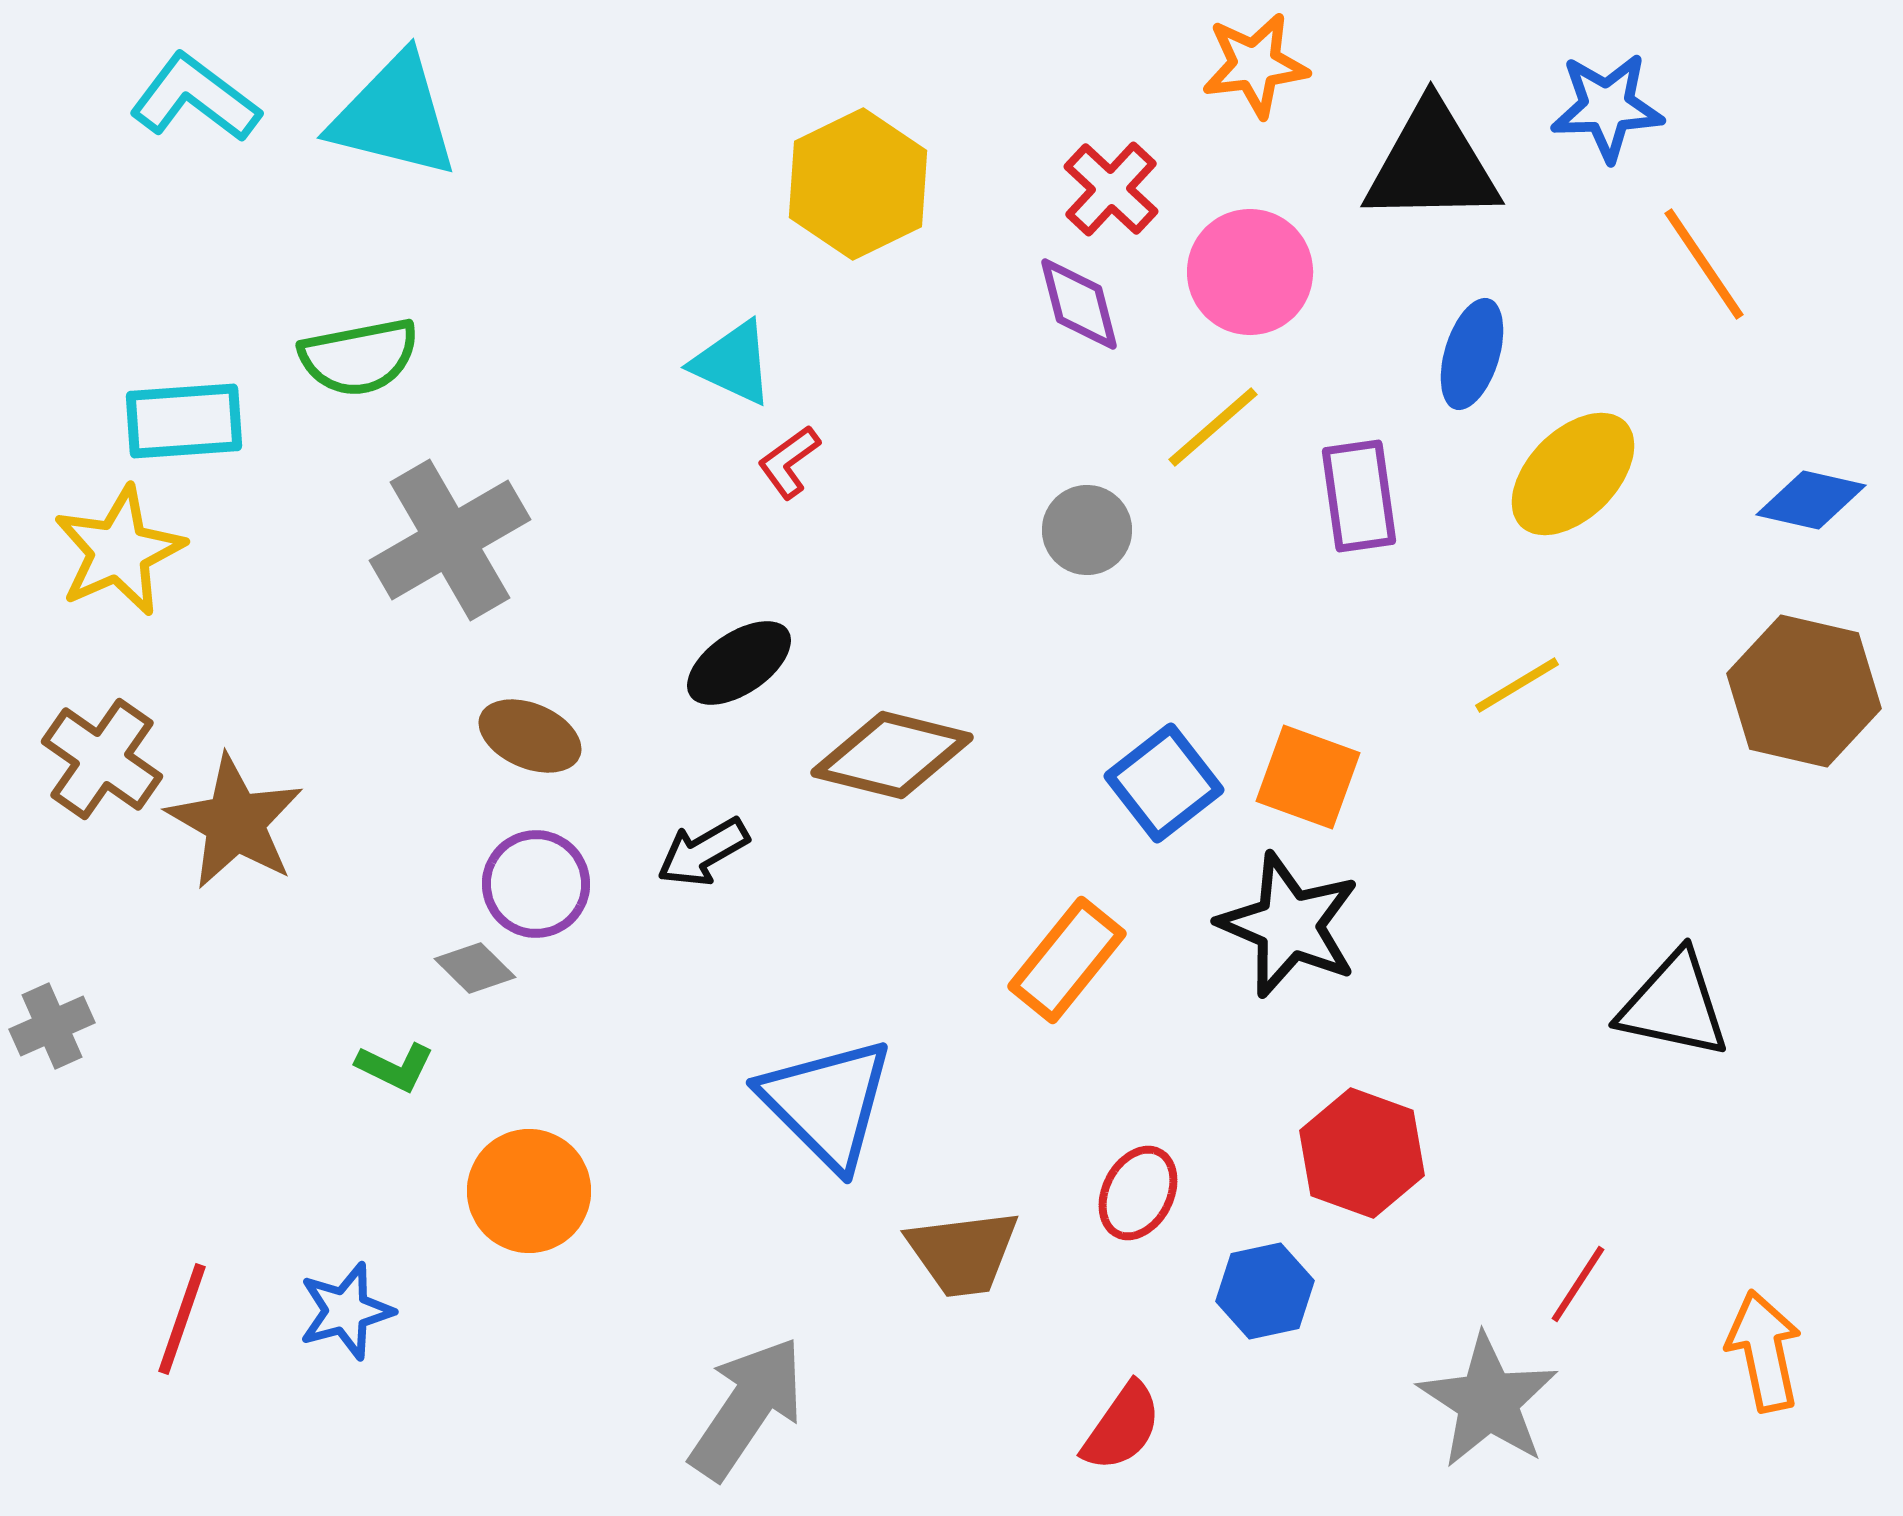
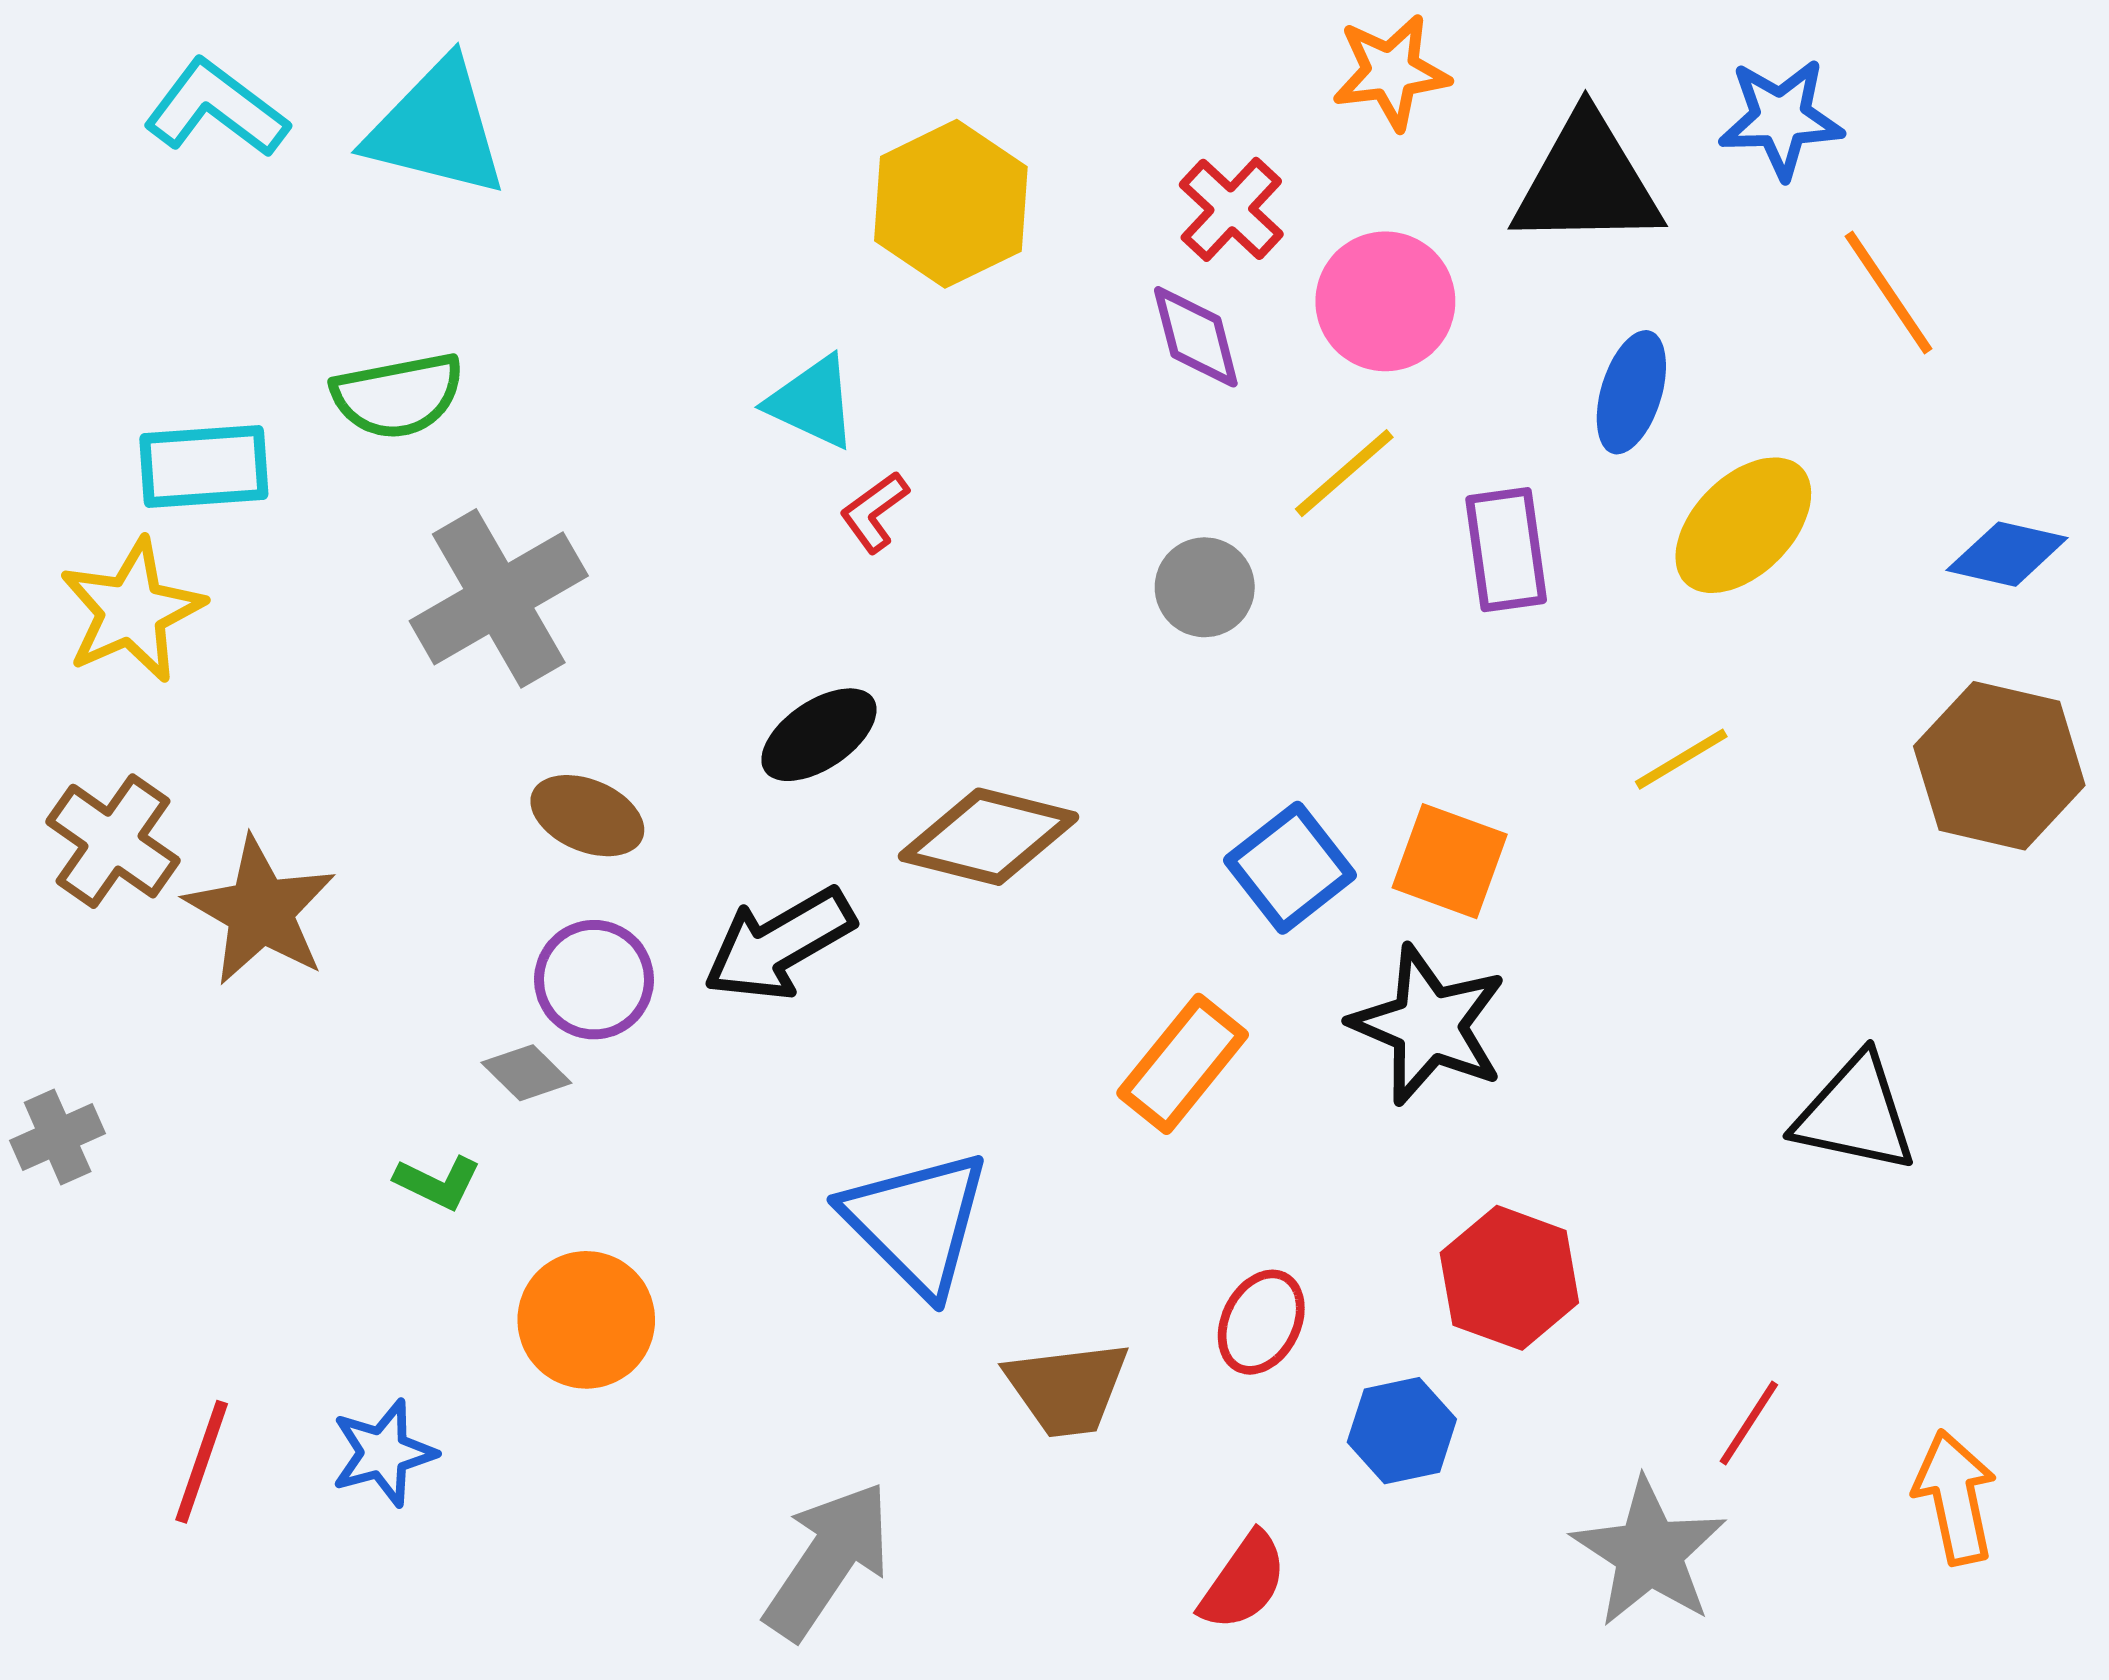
black arrow: (703, 852) -> (779, 944), size x1.5

